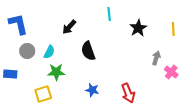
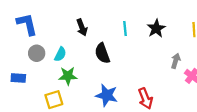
cyan line: (109, 14) -> (125, 28), moved
black arrow: (69, 27) -> (82, 27), turned -63
blue star: (92, 90) -> (107, 95), size x1.5

